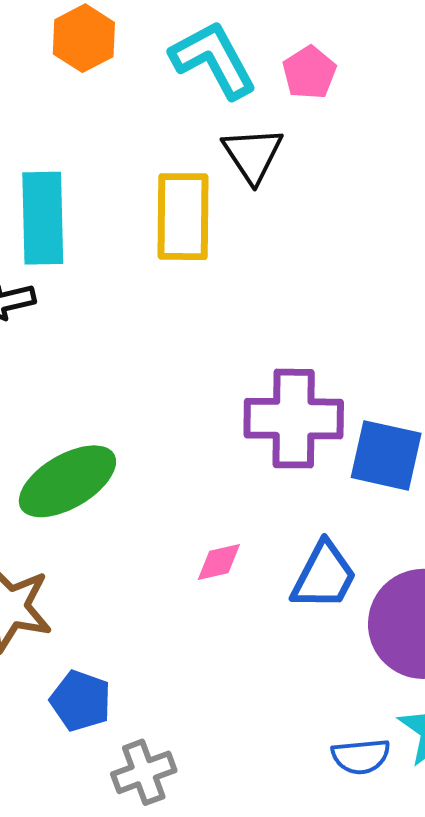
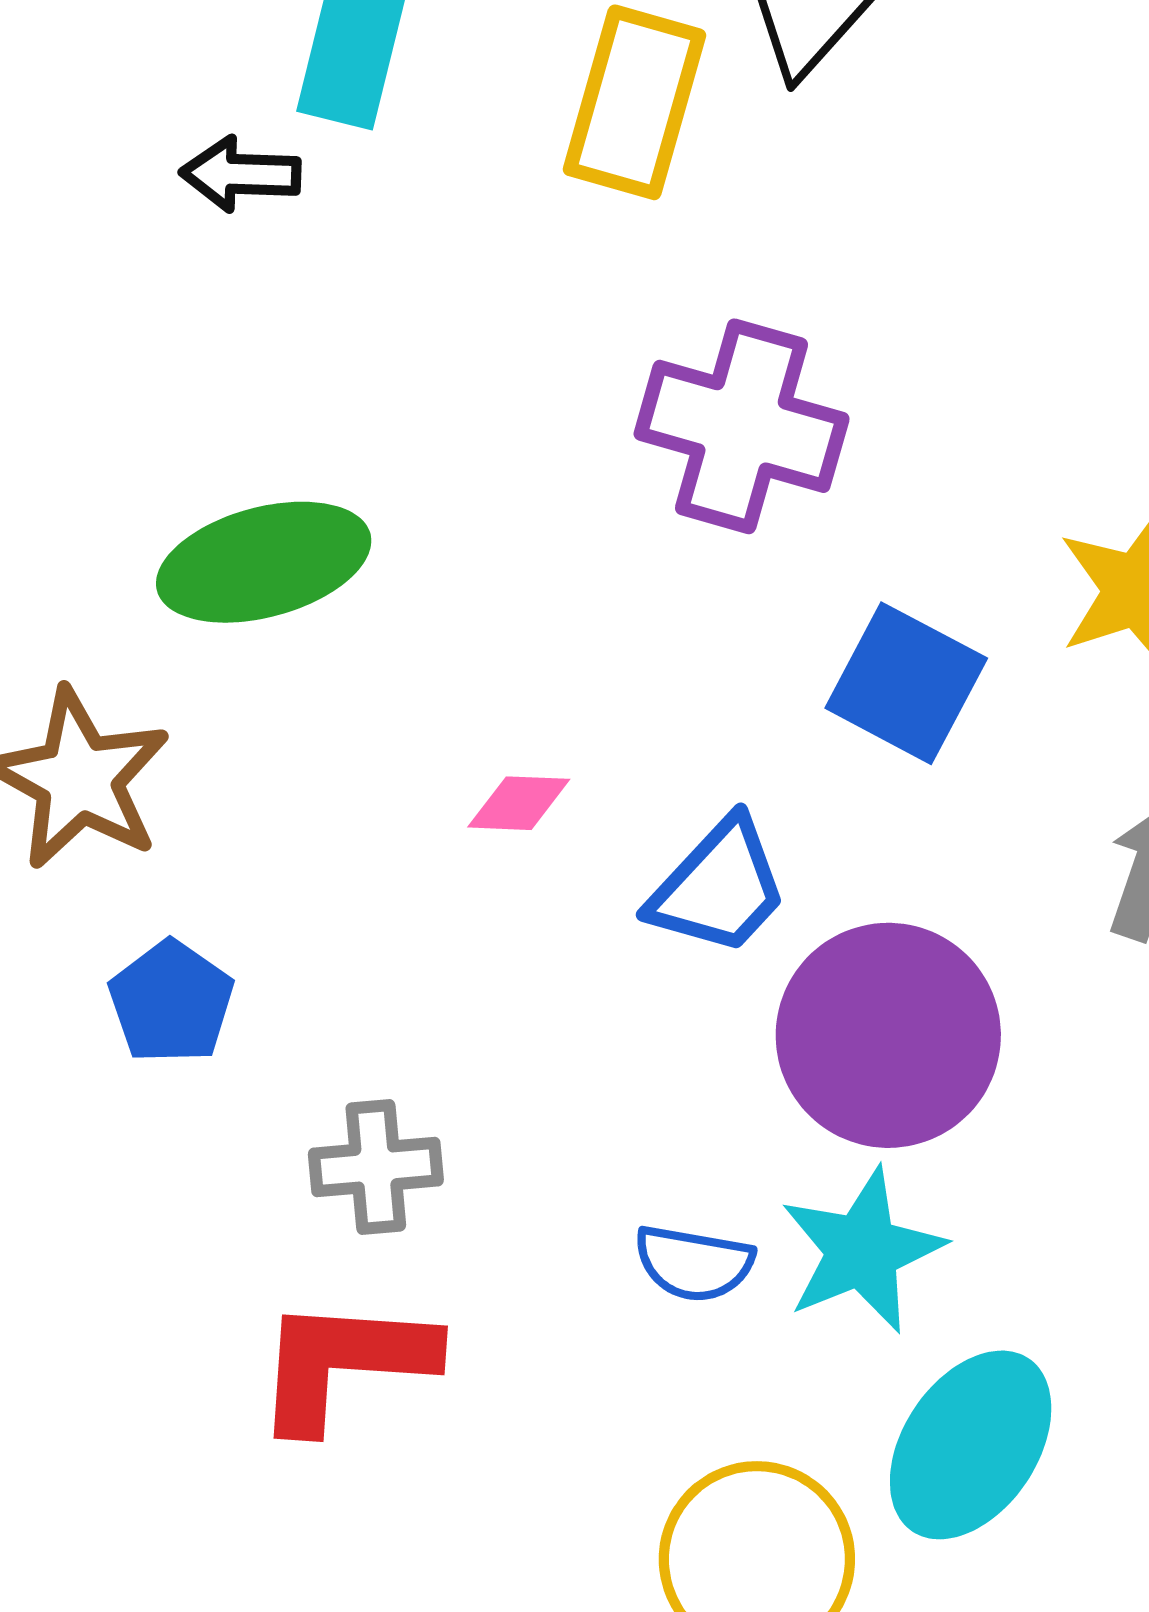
purple cross: (294, 419) -> (742, 426), moved
gray cross: (144, 772) -> (376, 1167), moved

